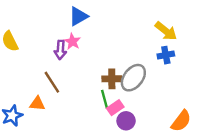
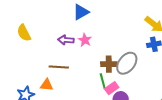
pink star: (72, 42) -> (85, 40), moved
purple arrow: (60, 50) -> (66, 40), turned 91
brown line: (52, 82) -> (59, 67), turned -54

